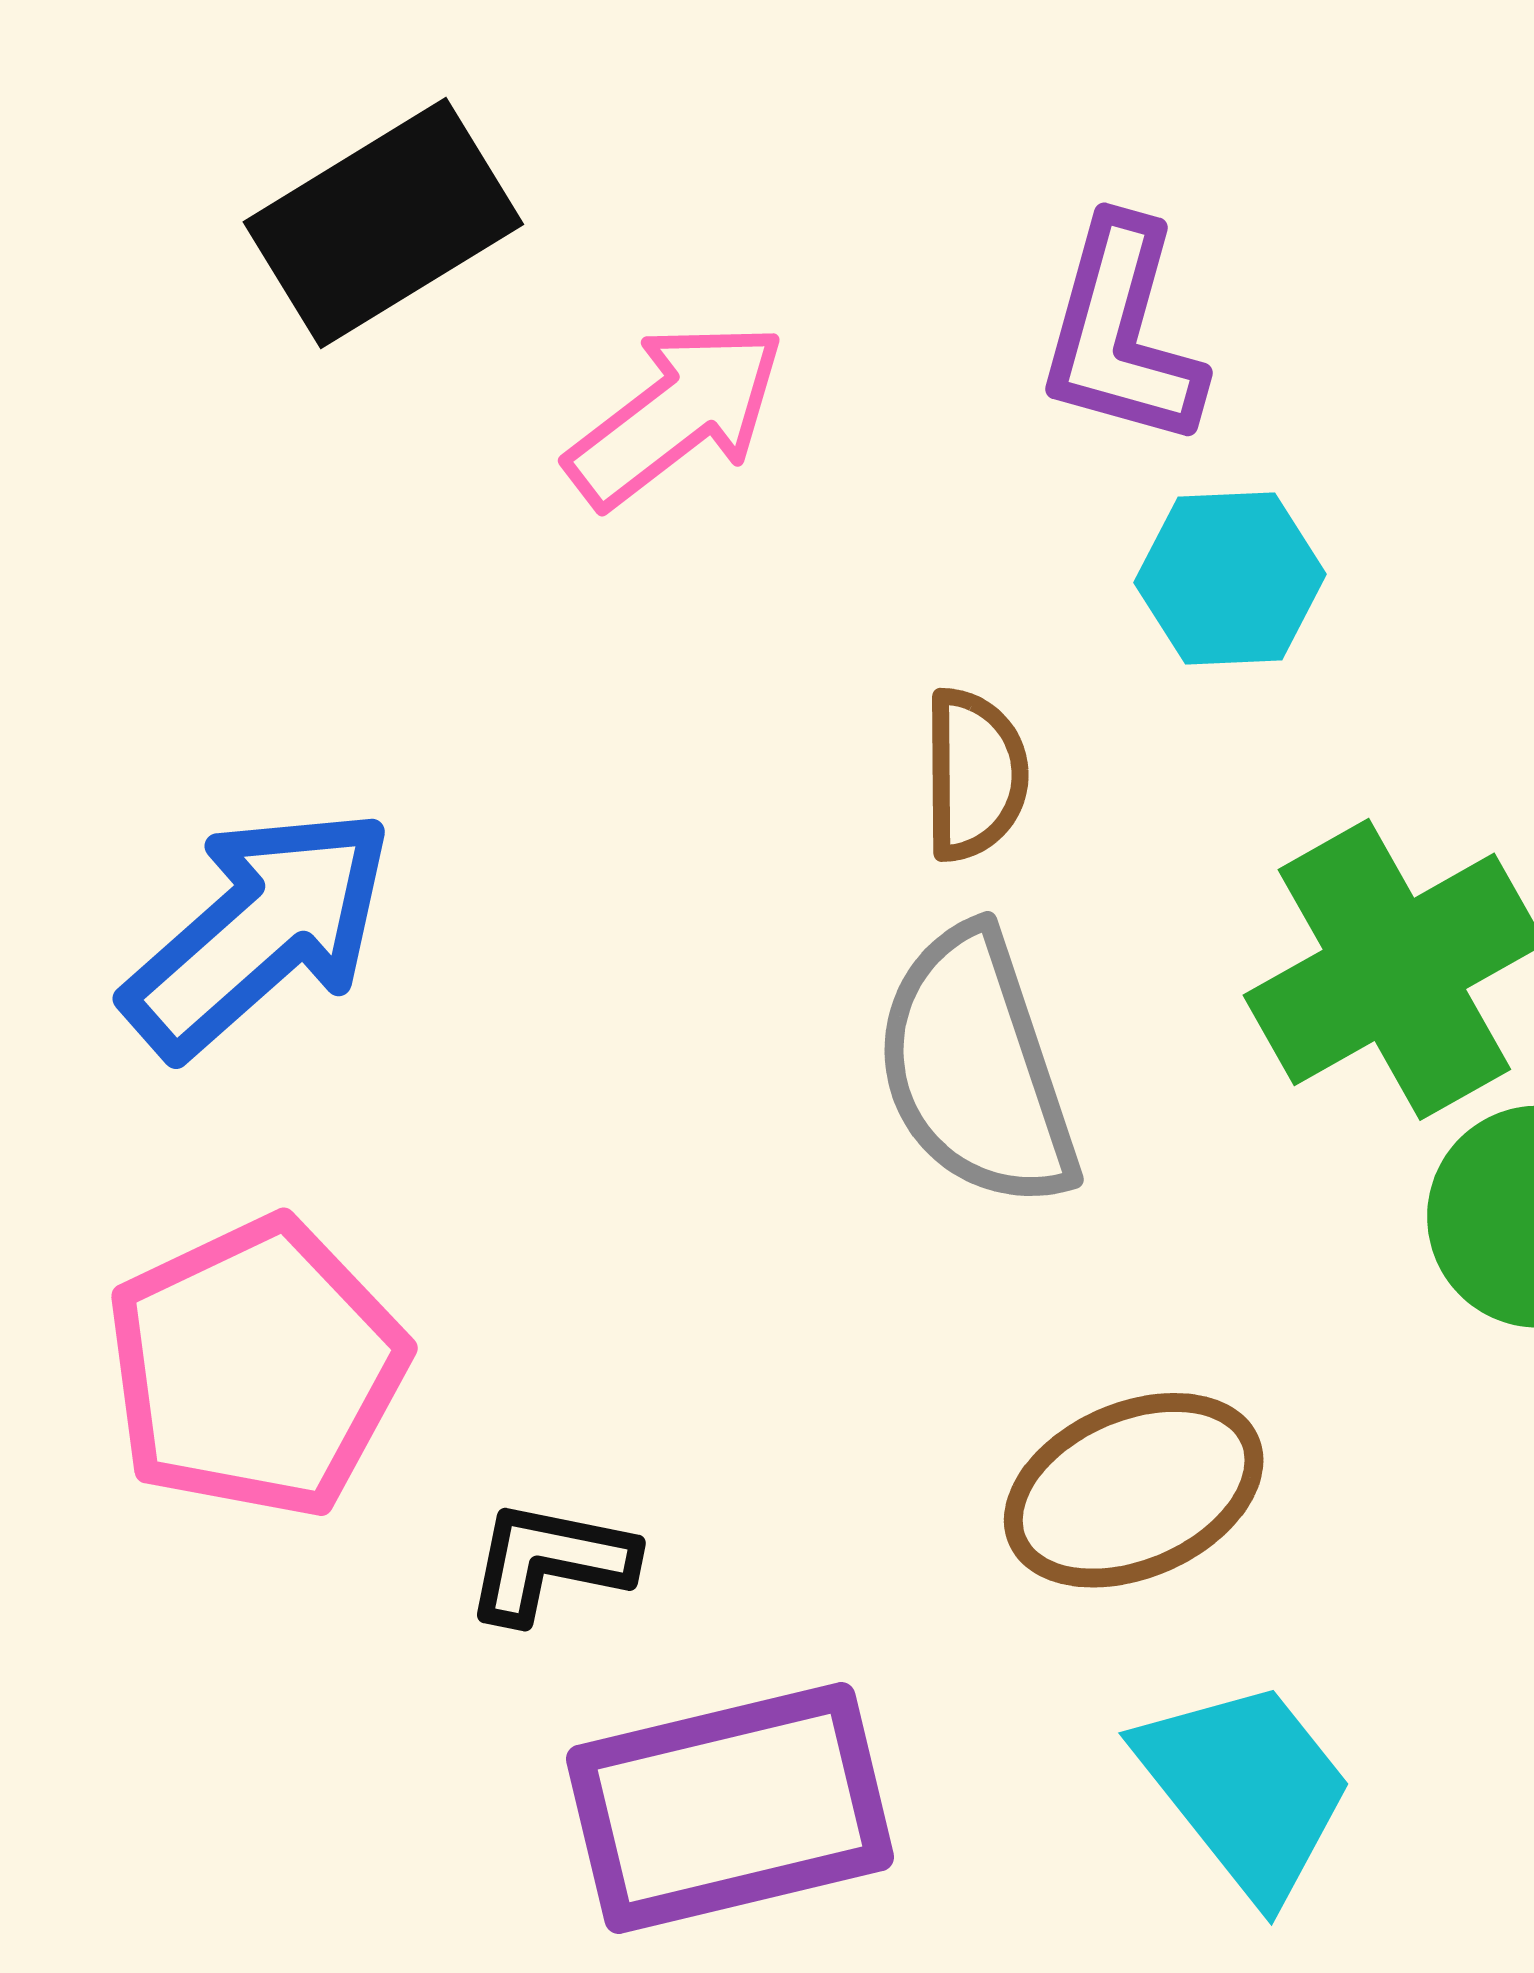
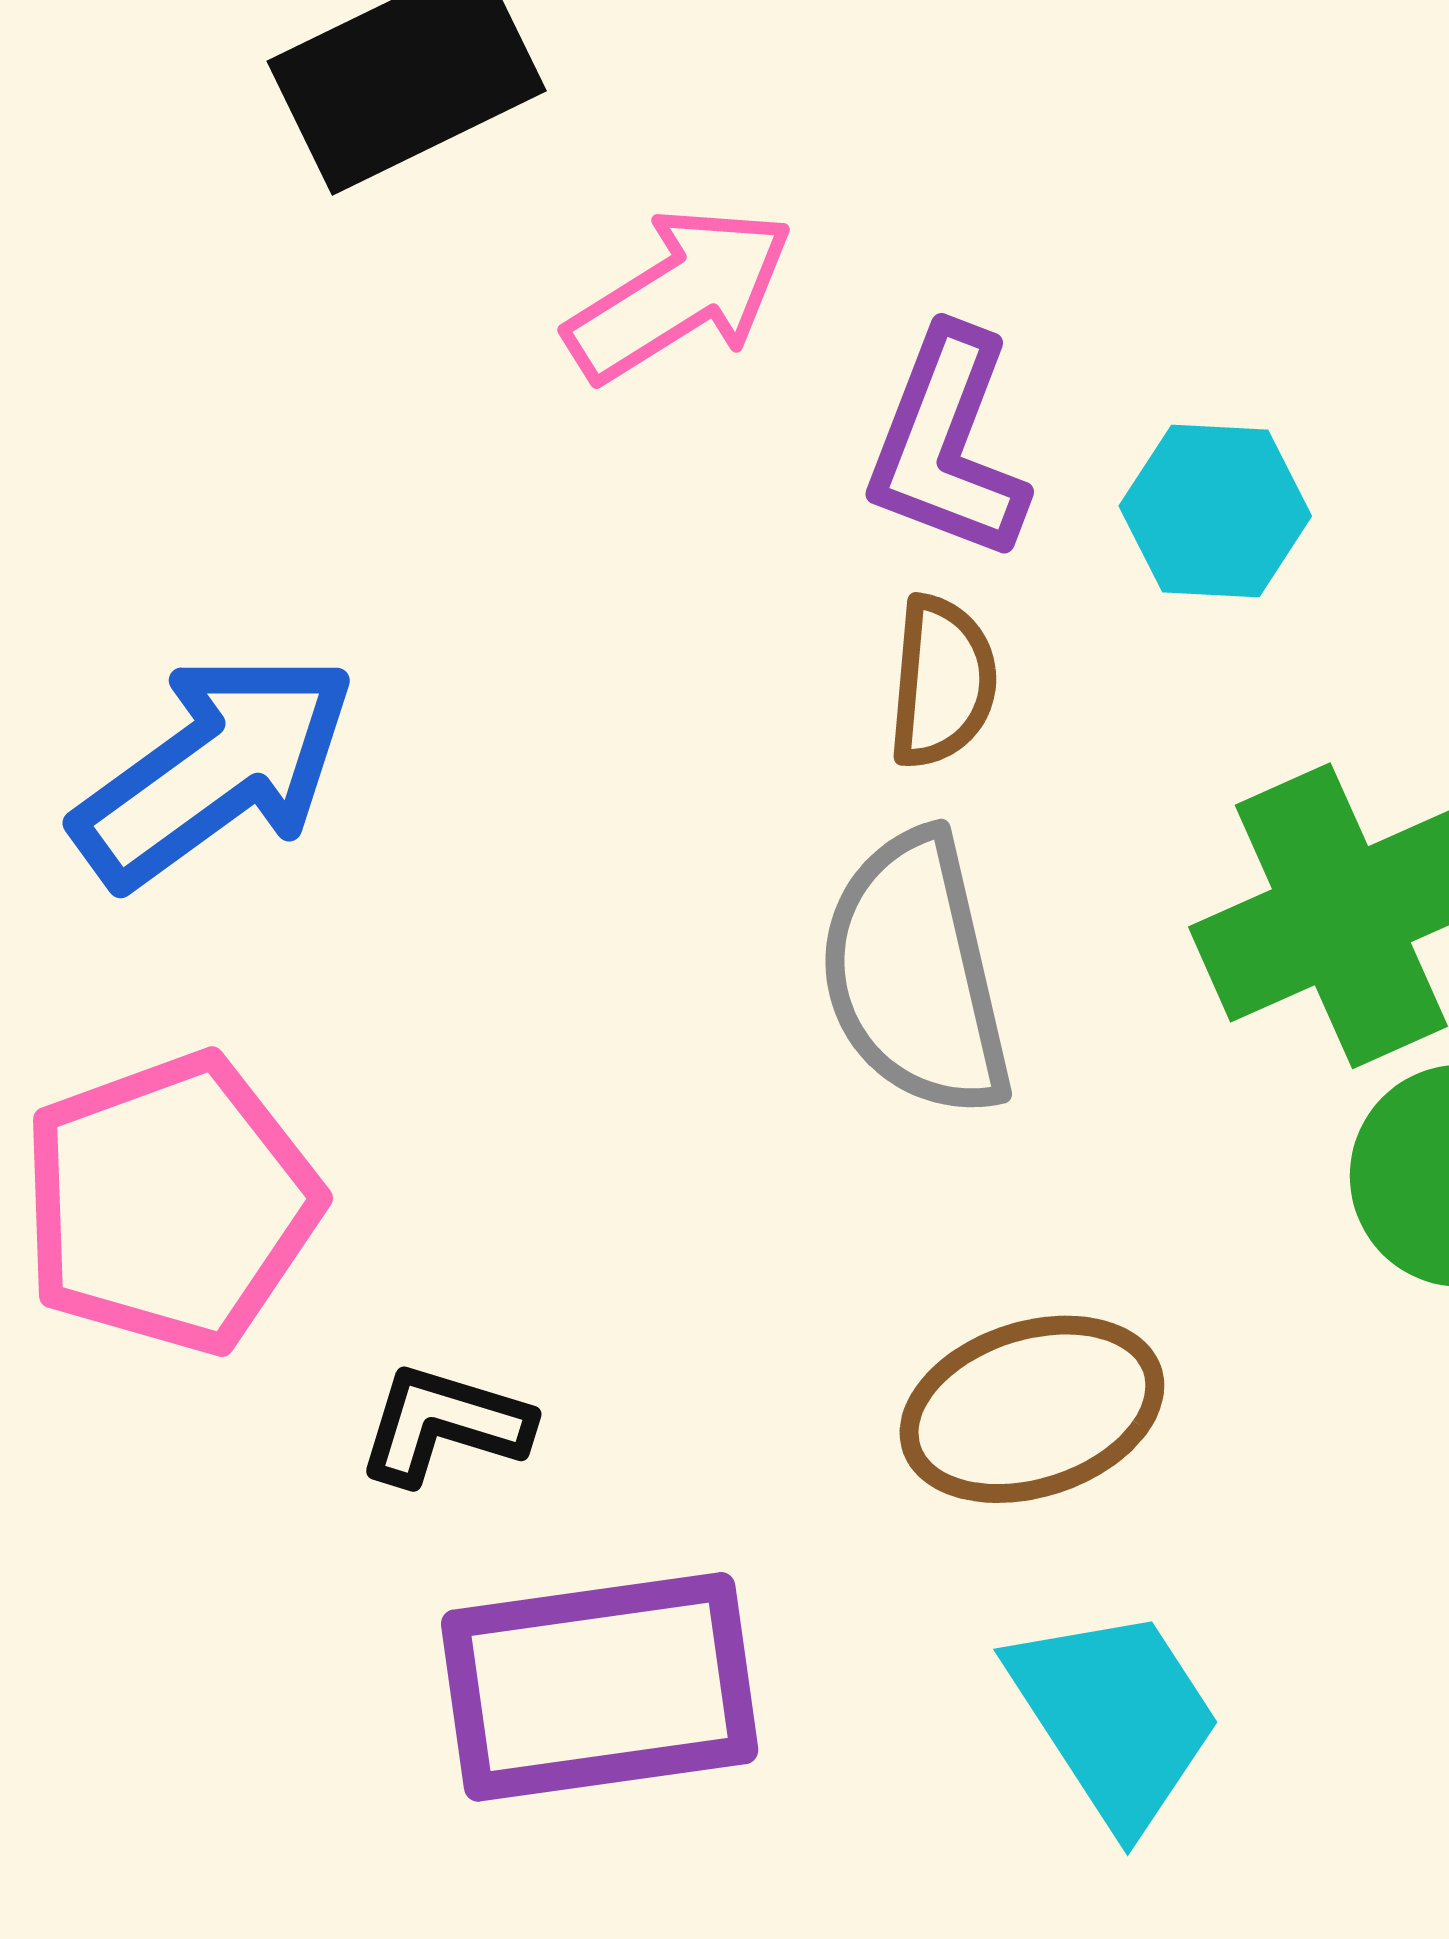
purple L-shape: (1122, 333) -> (947, 445), moved

